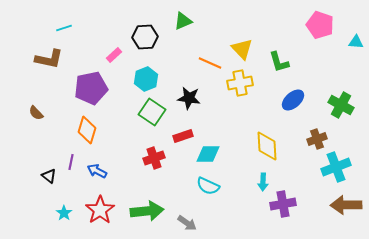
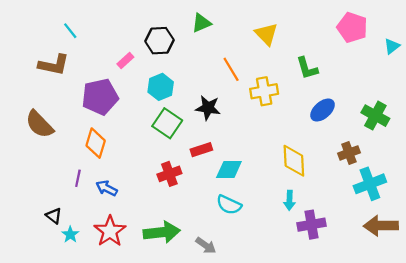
cyan line: (64, 28) -> (70, 31), turned 70
cyan triangle: (356, 42) -> (392, 46), turned -42
yellow triangle: (242, 49) -> (266, 34), moved
orange line: (210, 63) -> (231, 69), turned 35
brown semicircle: (36, 113) -> (39, 124), size x1.8
black triangle: (49, 176) -> (54, 216), moved

